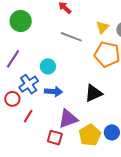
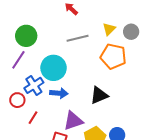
green circle: (21, 21) -> (26, 36), moved
gray line: (71, 37) -> (78, 38), turned -35
cyan circle: (48, 66) -> (54, 68), size x1.6

